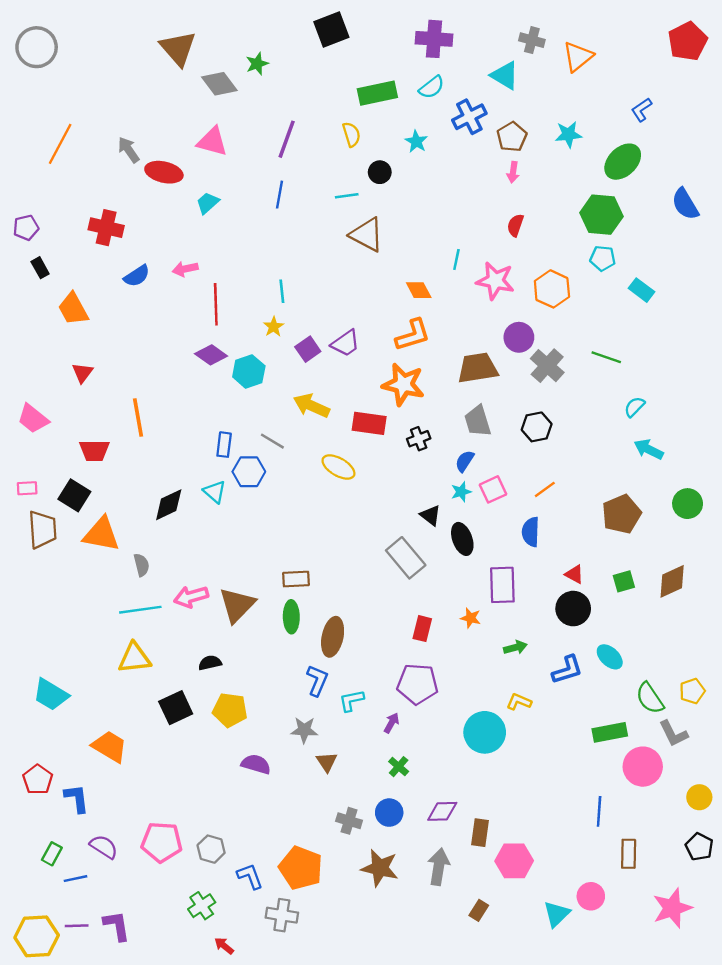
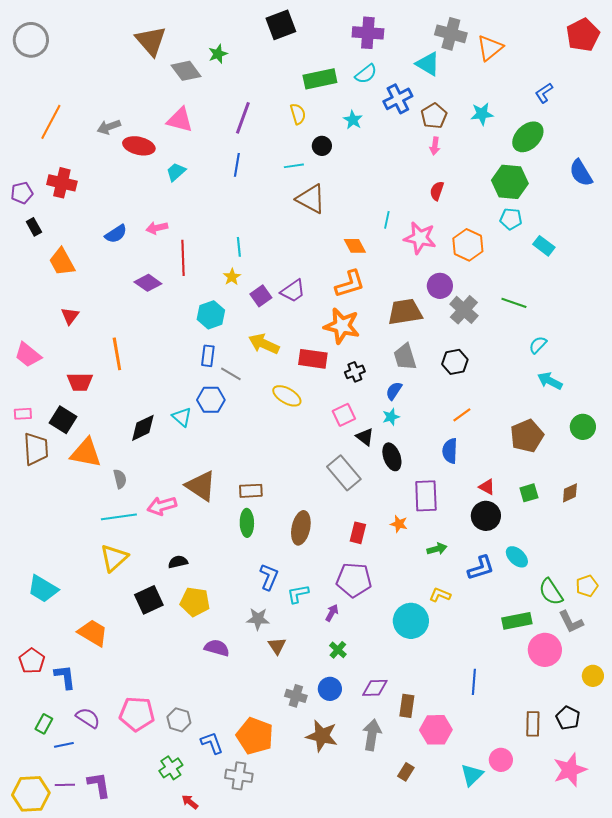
gray cross: (532, 40) -> (451, 34), size x1.4
gray arrow: (129, 150) -> (109, 127), turned -75
red cross: (106, 228) -> (62, 183), moved
purple diamond: (211, 355) -> (148, 283), moved
blue rectangle: (224, 445) -> (208, 356), moved
pink square: (493, 489) -> (344, 415), moved
brown diamond: (672, 581) -> (570, 493), size x0.7
brown triangle: (237, 605) -> (201, 486), moved, turned -40
brown ellipse: (333, 637) -> (301, 528), moved
yellow triangle: (134, 658) -> (114, 558), turned -36
blue line: (599, 811) -> (474, 682), moved
black pentagon: (699, 847) -> (568, 718), moved

